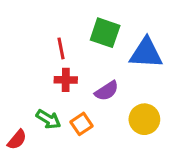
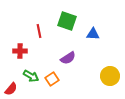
blue triangle: (146, 53) -> (93, 34), size x0.6
red cross: (66, 80) -> (20, 51), moved
yellow circle: (144, 119) -> (110, 76), moved

